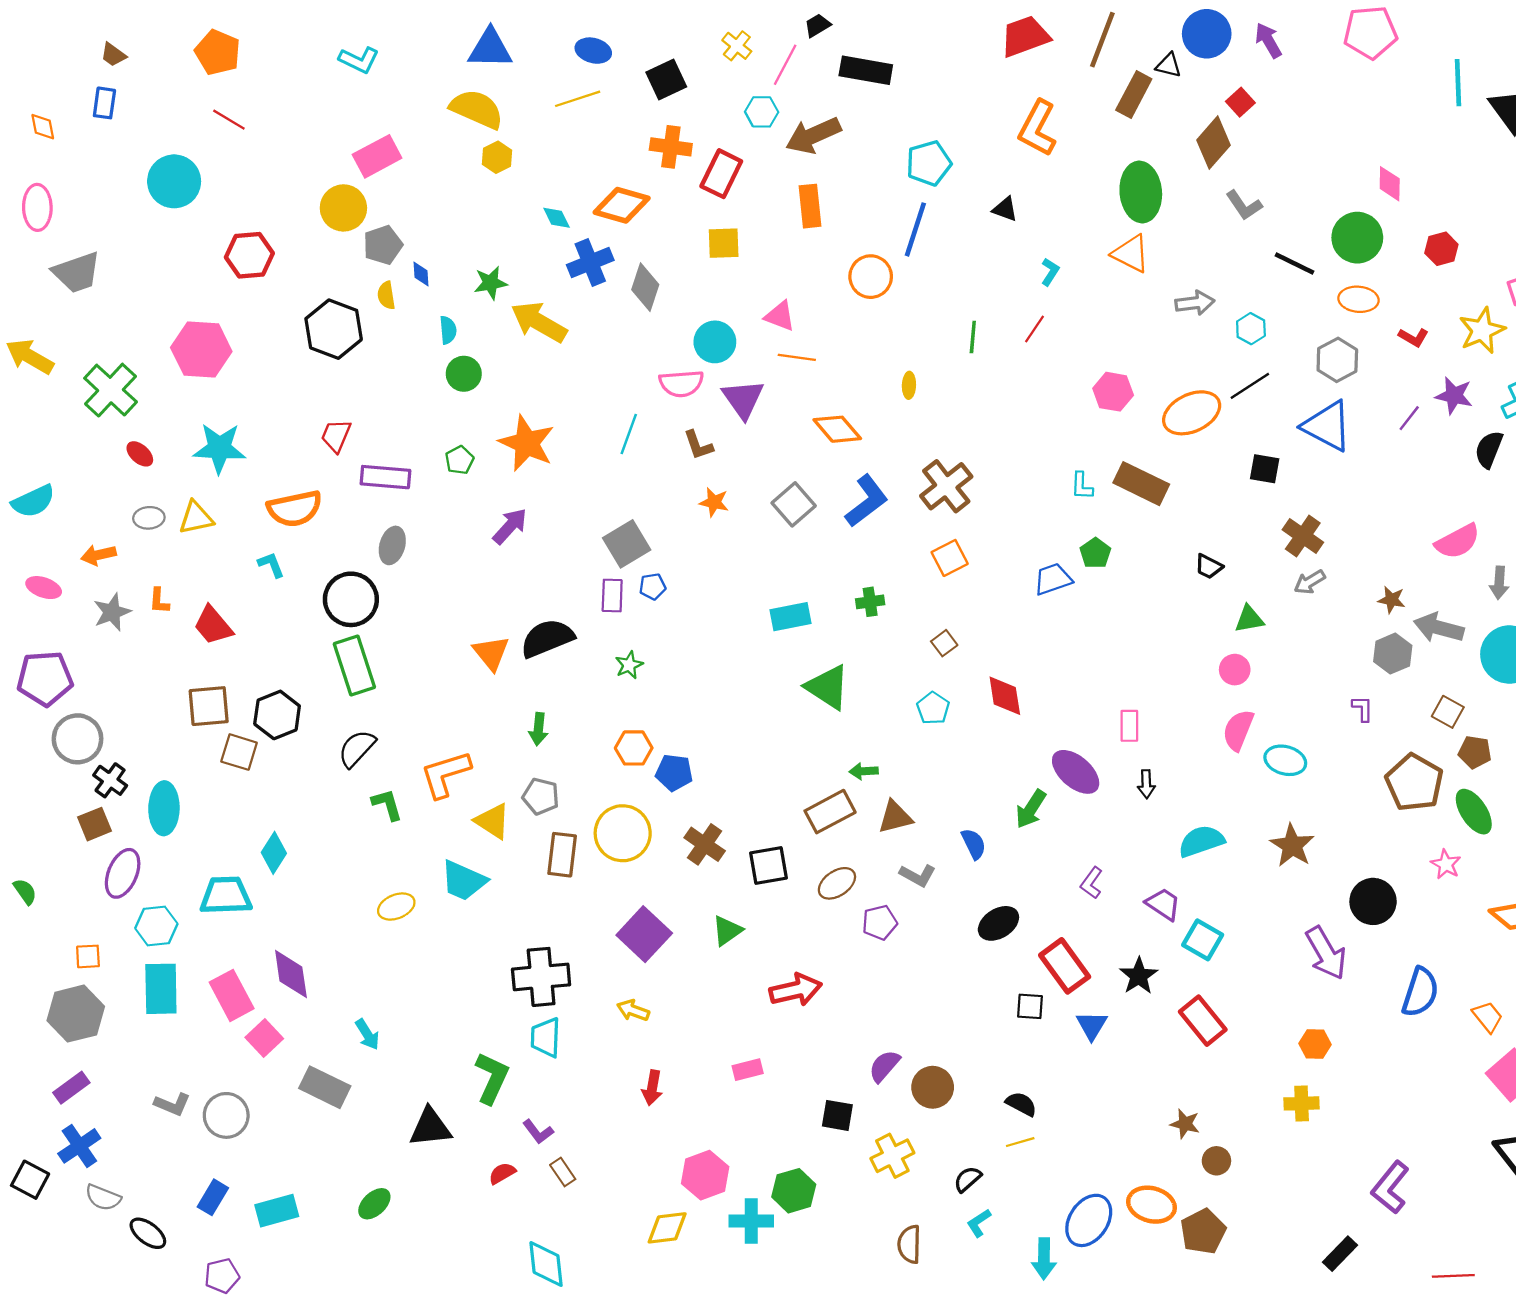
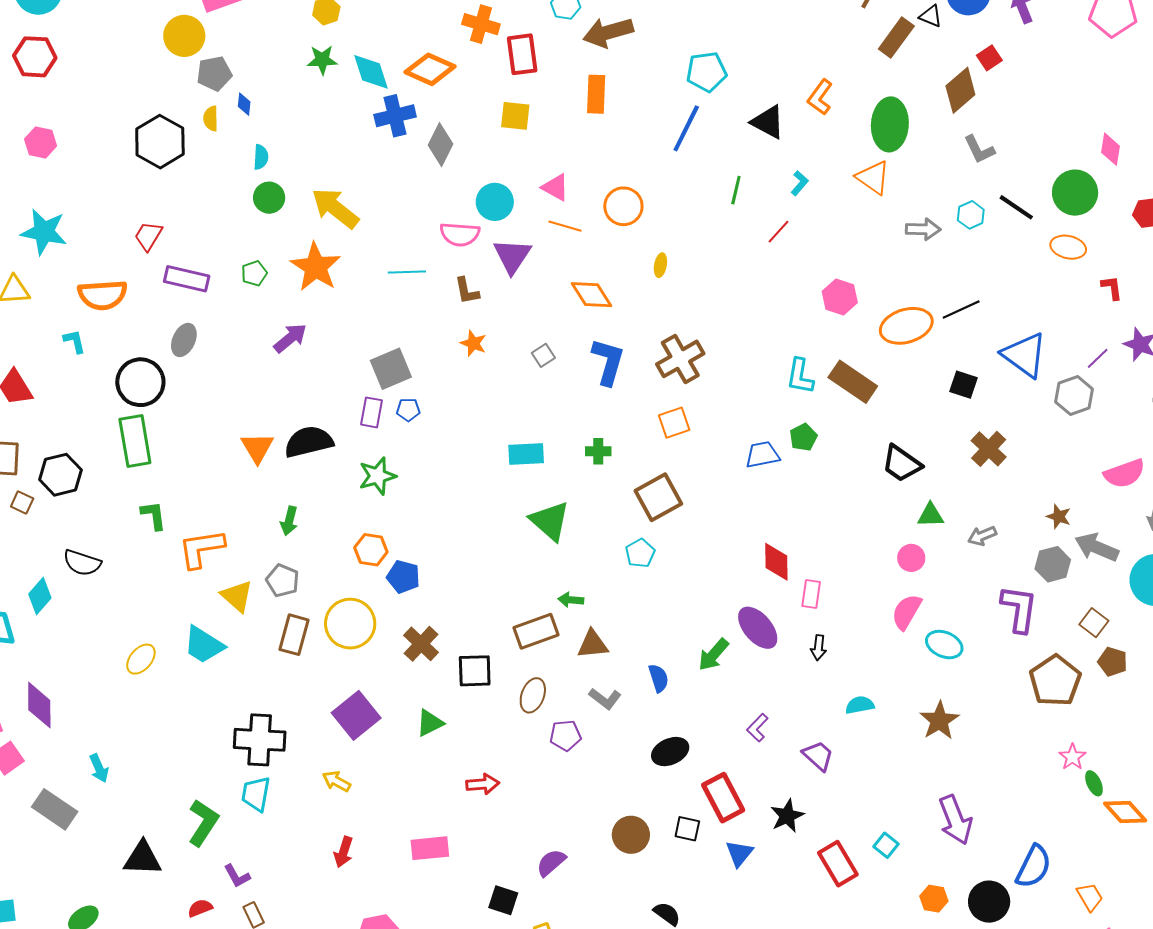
orange L-shape: (1037, 128) -> (820, 97), moved, size x0.7
red rectangle: (721, 174) -> (522, 54), turned -42
black triangle: (1005, 209) -> (768, 122), size x1.5
cyan diamond: (557, 218) -> (371, 72), size x1.6
red hexagon: (249, 255) -> (35, 57), moved
orange circle: (871, 277) -> (623, 206), moved
green star: (491, 283) -> (322, 60), moved
yellow arrow: (539, 322) -> (335, 208), moved
cyan hexagon: (1251, 329) -> (971, 215), moved
green line: (973, 337) -> (736, 190), moved
red L-shape: (1414, 337) -> (1112, 288), turned -136
pink hexagon: (201, 350) -> (41, 142), size x0.6
gray hexagon: (1337, 360) -> (1074, 395), moved
cyan line: (629, 434) -> (407, 272), turned 60
cyan L-shape: (1082, 486) -> (800, 376), size x1.4
blue L-shape: (867, 501) -> (608, 362), turned -45
gray square: (794, 504) -> (543, 355), size x0.6
black trapezoid: (1209, 566) -> (902, 464), size x1.6
gray arrow: (1310, 582) -> (982, 536), moved
brown square: (944, 643) -> (658, 497), size x2.0
green star: (629, 665) -> (377, 476), size x1.5
red diamond: (1005, 696) -> (776, 562), moved
purple L-shape: (1363, 709) -> (1019, 609), size x2.0
black semicircle: (357, 748) -> (82, 563), moved, turned -123
brown square: (239, 752) -> (22, 503), size x0.7
green L-shape: (387, 804) -> (154, 515), moved
green ellipse: (1474, 812) -> (1094, 783), moved, size x0.6
cyan semicircle: (1201, 841) -> (860, 705), size x0.7
brown ellipse: (837, 883) -> (533, 695), turned -44
black circle: (1373, 901) -> (989, 902), moved
yellow ellipse: (396, 907) -> (141, 659), turned -36
cyan square: (1203, 940) -> (886, 845), moved, size x0.7
red arrow: (796, 990) -> (483, 784), size x0.7
pink rectangle: (748, 1070) -> (430, 848), size x1.4
brown circle: (933, 1087) -> (631, 835), moved

